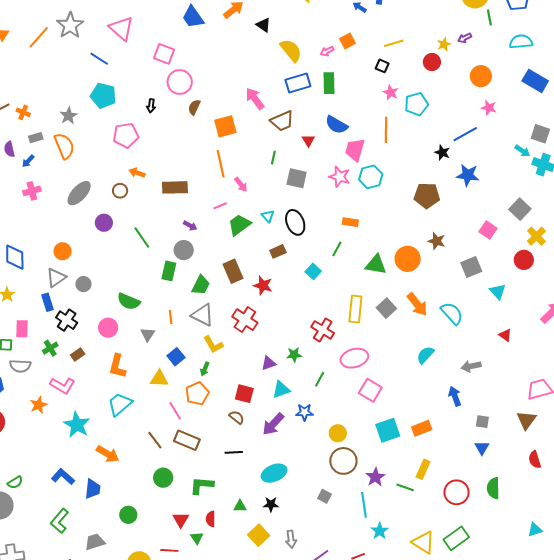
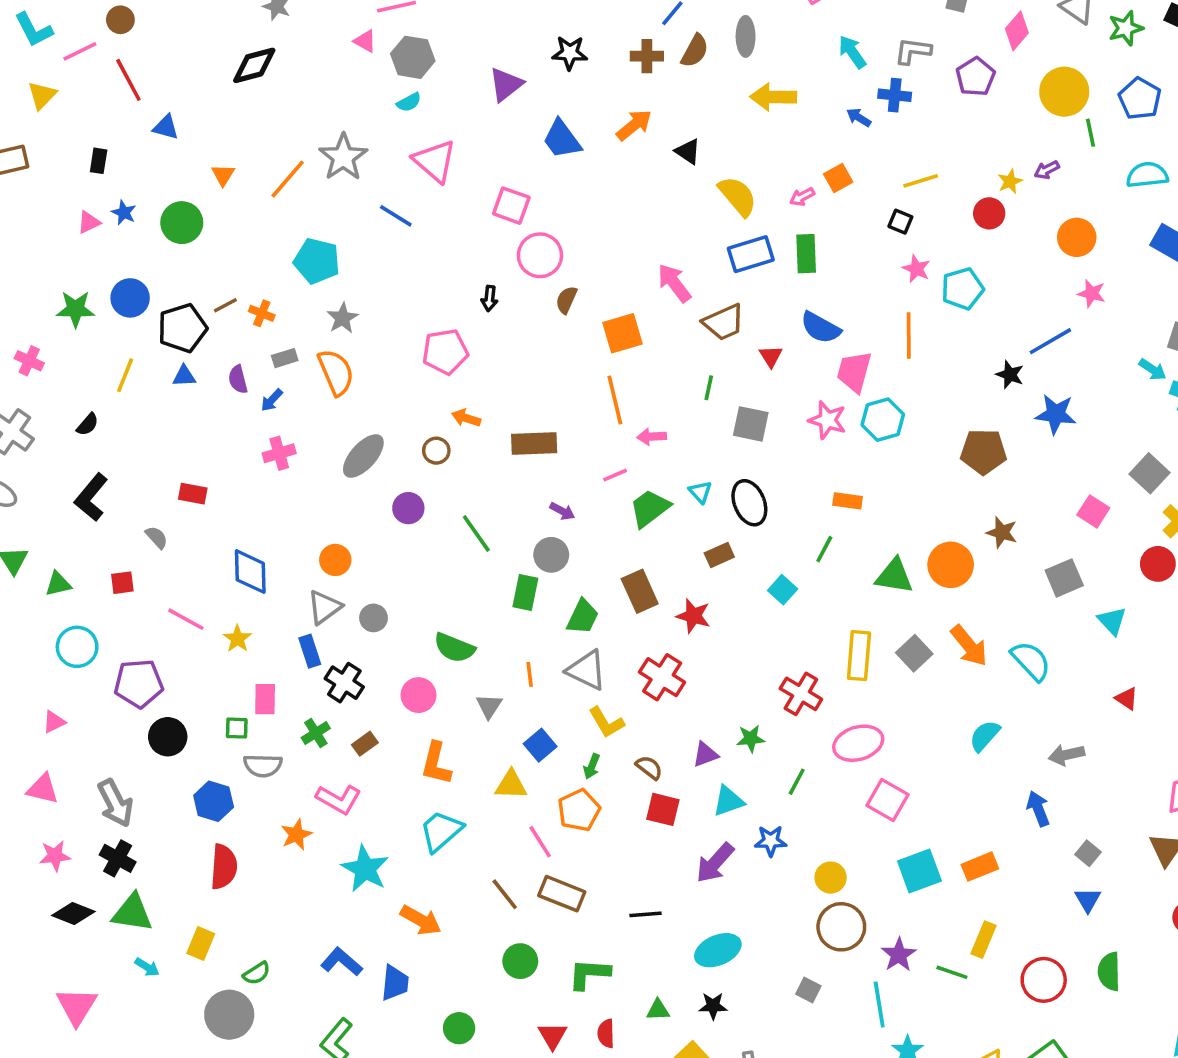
cyan pentagon: (103, 96) -> (317, 261), moved
pink arrow: (241, 185) -> (652, 437), turned 126
brown semicircle: (237, 417) -> (649, 768), moved
gray square: (482, 422) -> (1088, 853), turned 32

